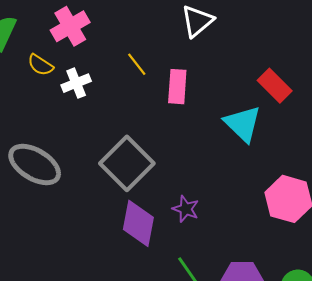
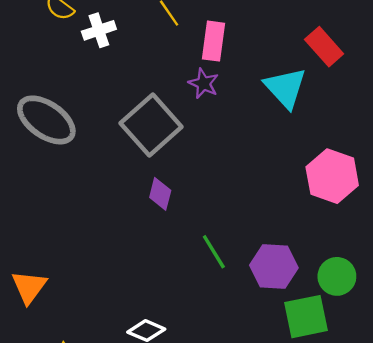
purple star: (186, 209) -> (204, 83), moved
purple diamond: (138, 223) -> (160, 194), size x0.6

